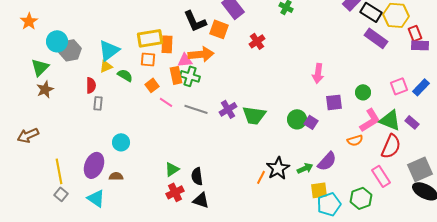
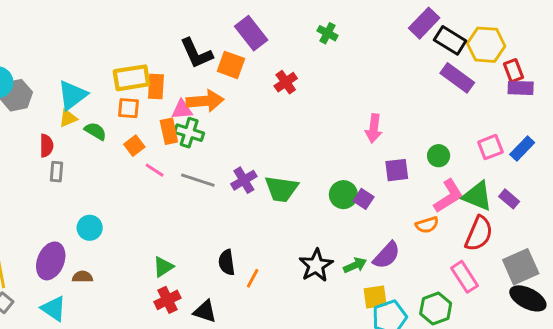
black semicircle: (197, 176) -> (227, 262), moved
orange line: (261, 177) -> (253, 278), moved

